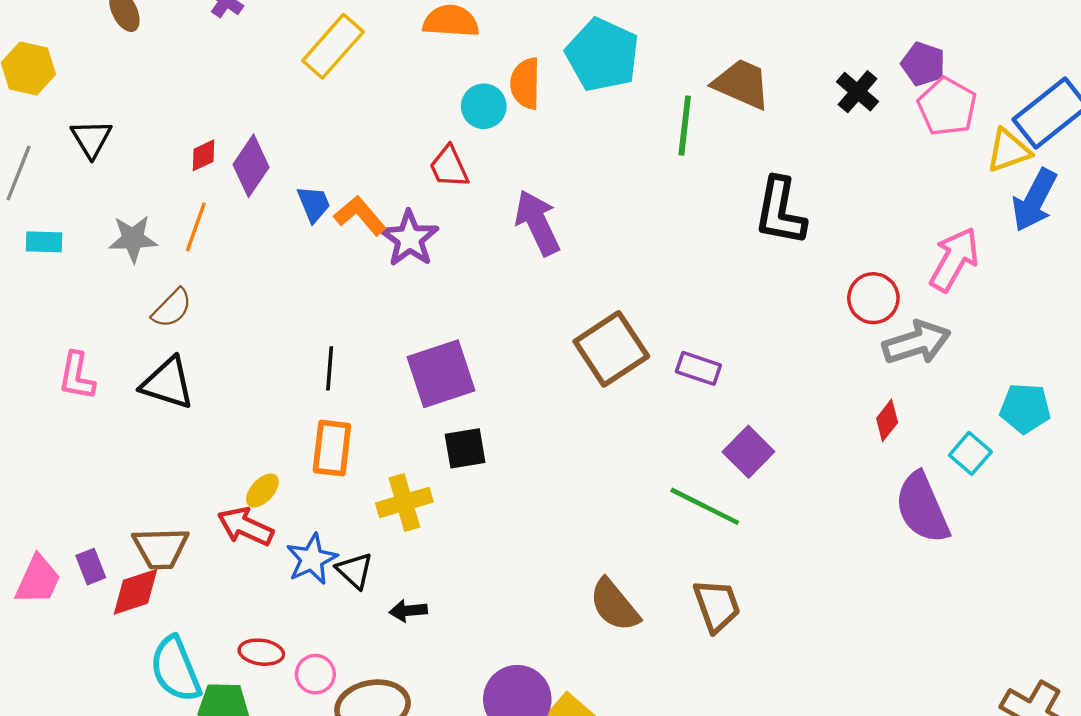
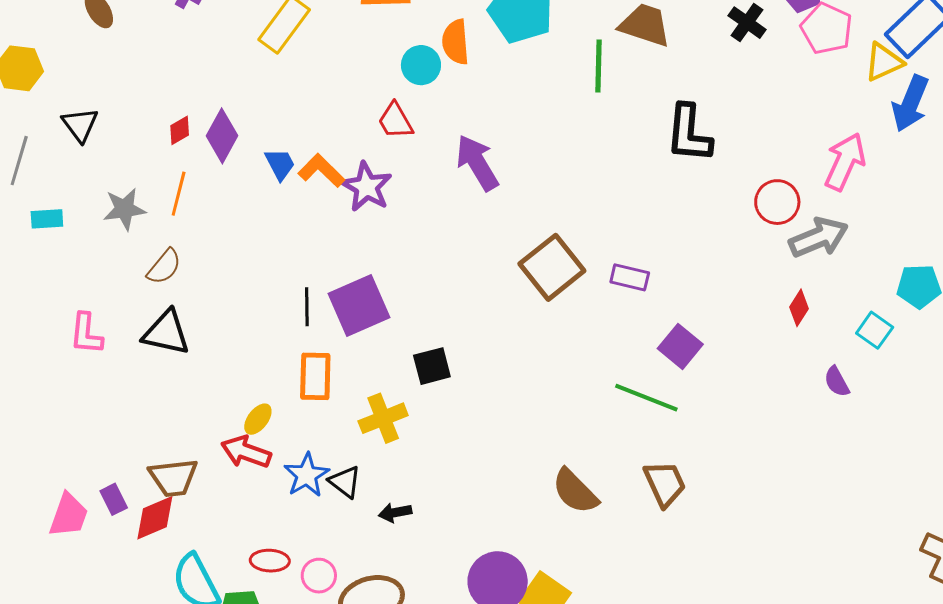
purple square: (441, 374) -> (359, 305), moved
purple semicircle: (922, 508) -> (837, 382), size x0.5

